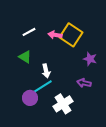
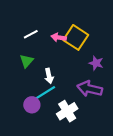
green triangle: (25, 57) -> (27, 61), turned 40
purple arrow: (84, 83) -> (90, 89), size x1.6

